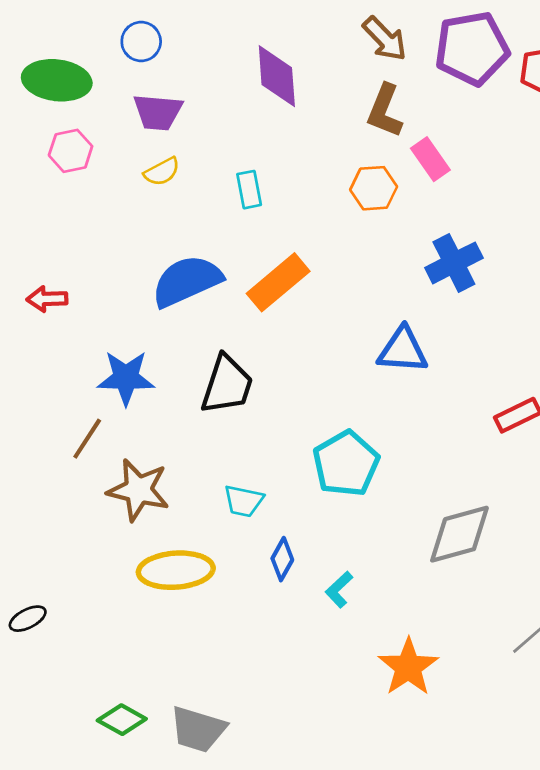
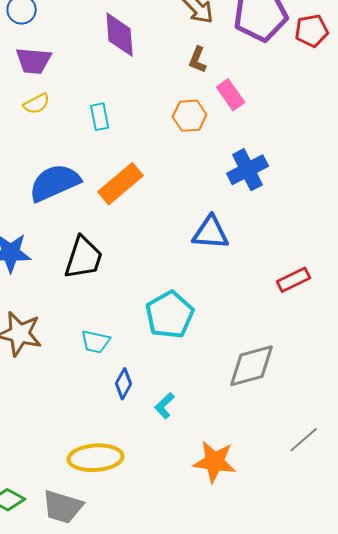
brown L-shape: (385, 111) -> (198, 60), size x0.7
yellow ellipse: (176, 570) -> (96, 458), moved
orange star: (408, 667) -> (215, 462), turned -30

